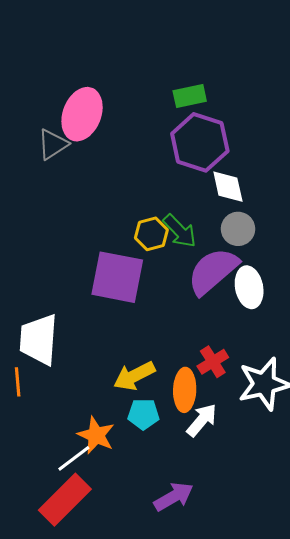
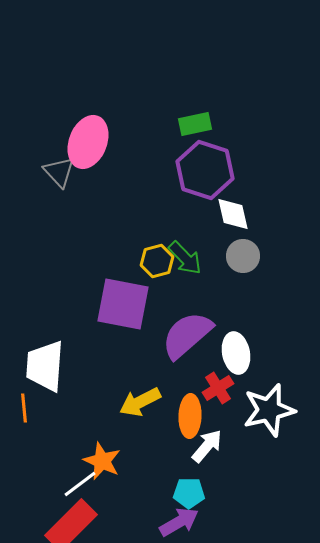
gray triangle: (53, 144) -> (59, 172), turned -40
purple semicircle: (213, 271) -> (187, 335), moved
white ellipse: (249, 287) -> (236, 353), moved
cyan pentagon: (143, 414) -> (189, 493), moved

